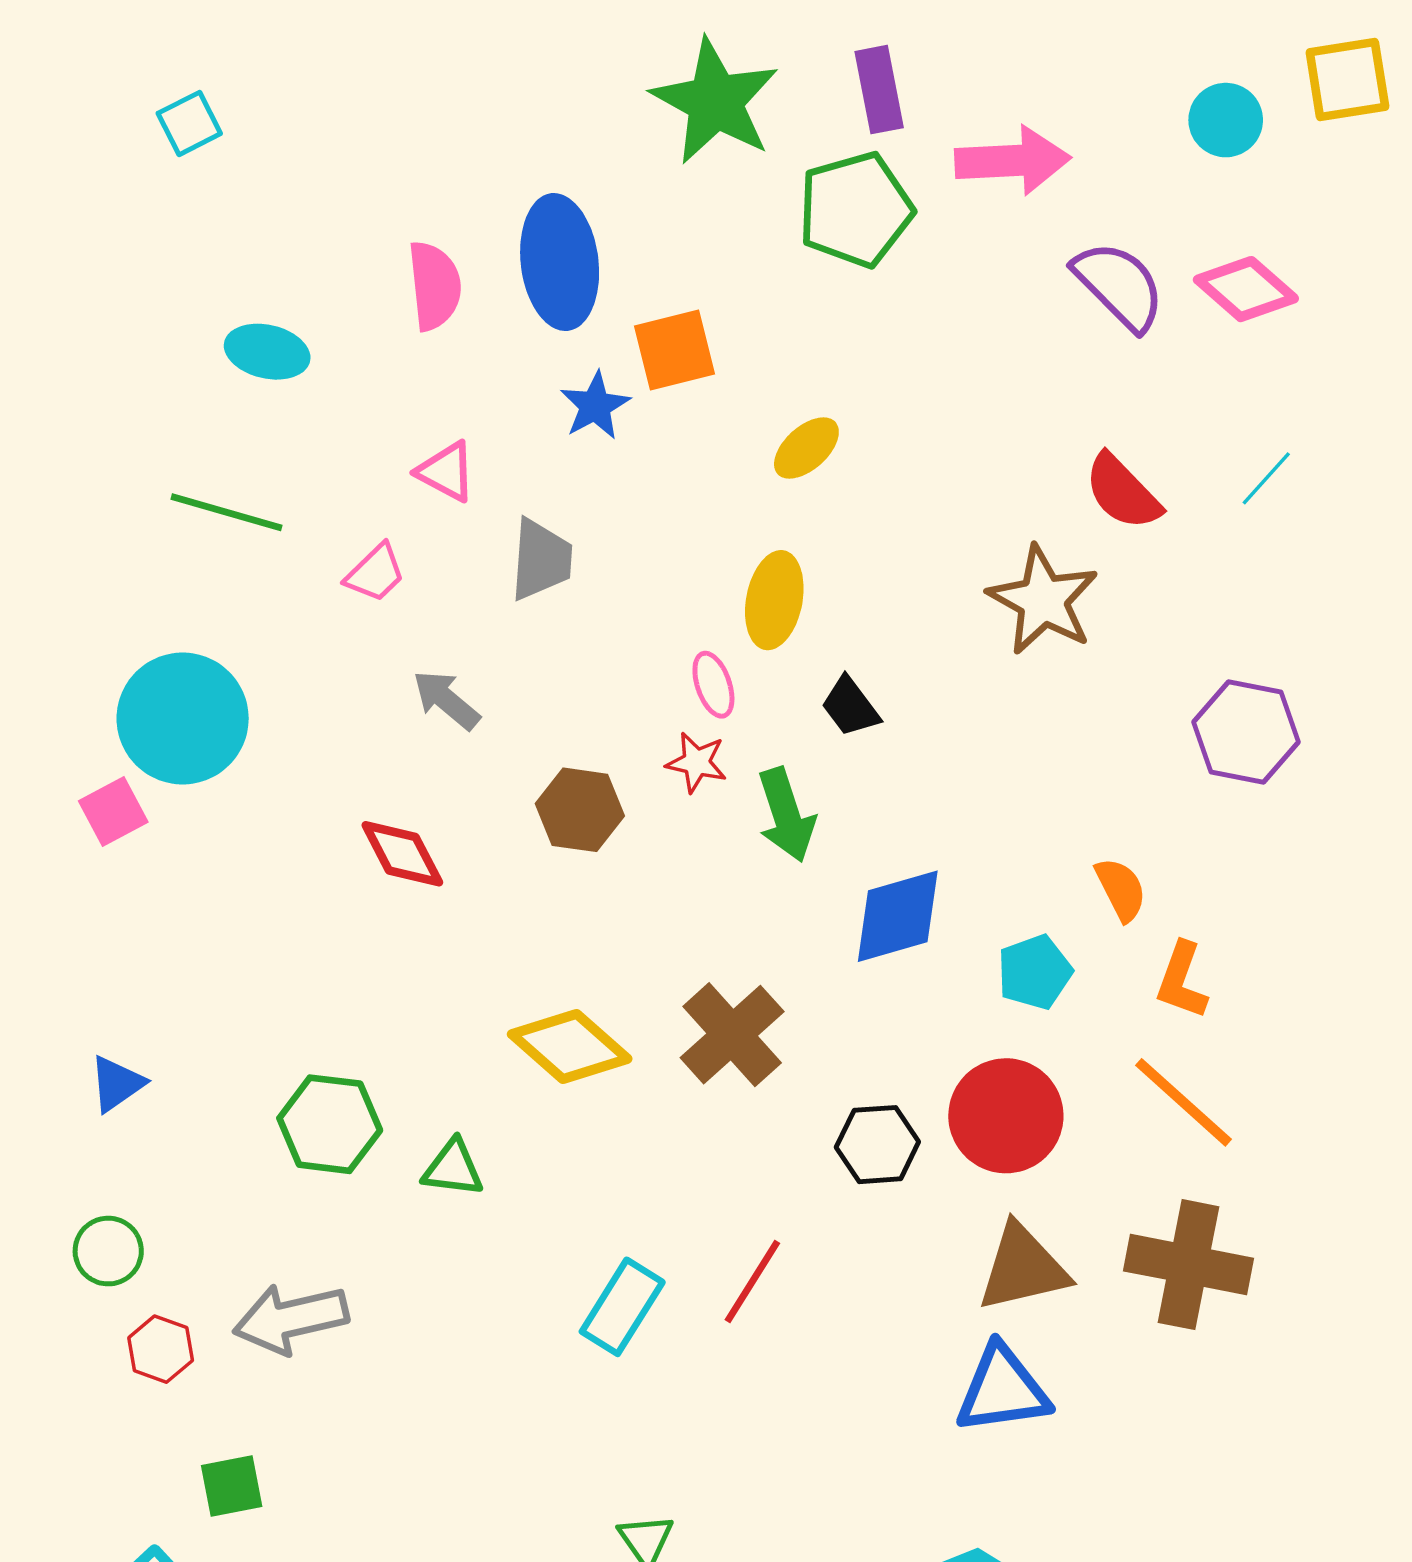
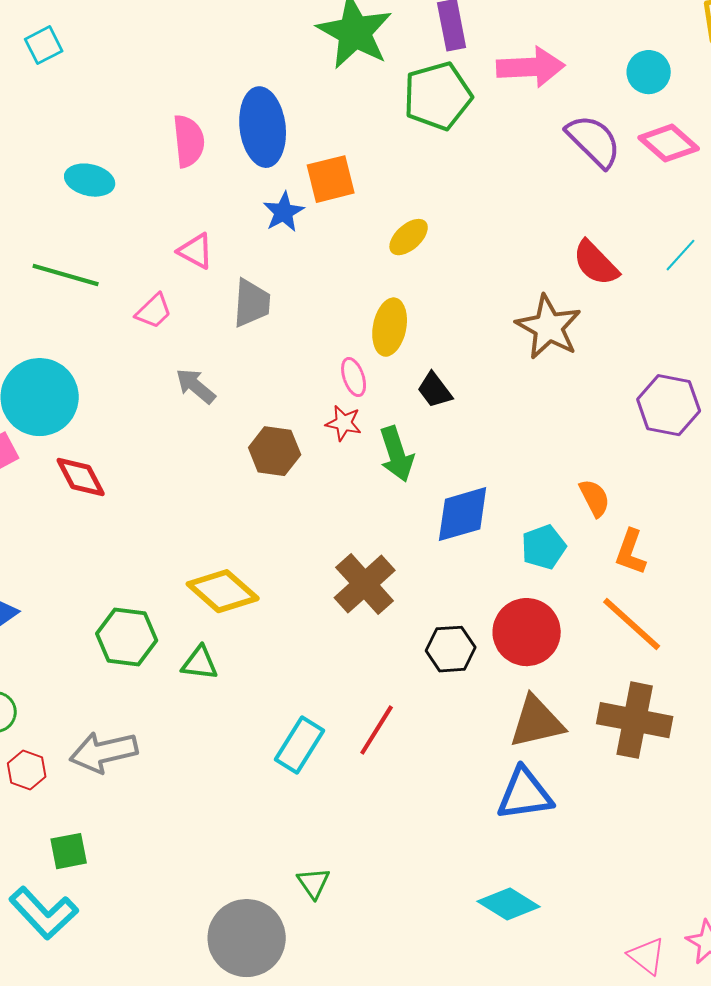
cyan circle: (1226, 120) -> (649, 72), moved
red diamond: (402, 854) -> (81, 477), moved
yellow diamond: (570, 1046) -> (223, 591), moved

